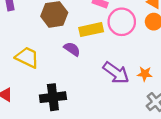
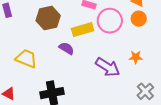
orange star: (145, 74) -> (136, 57), moved

